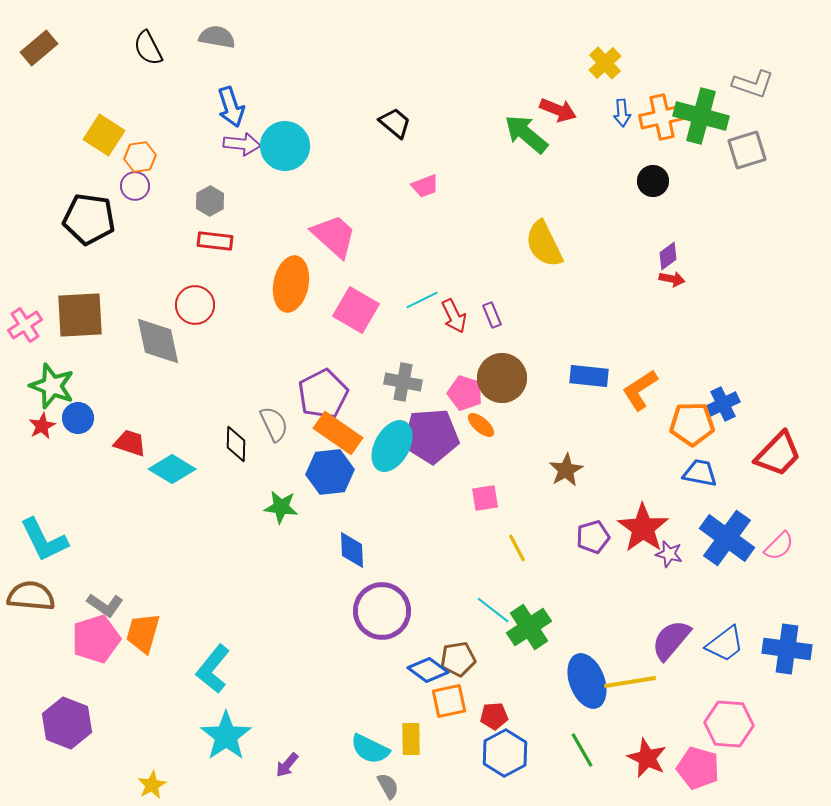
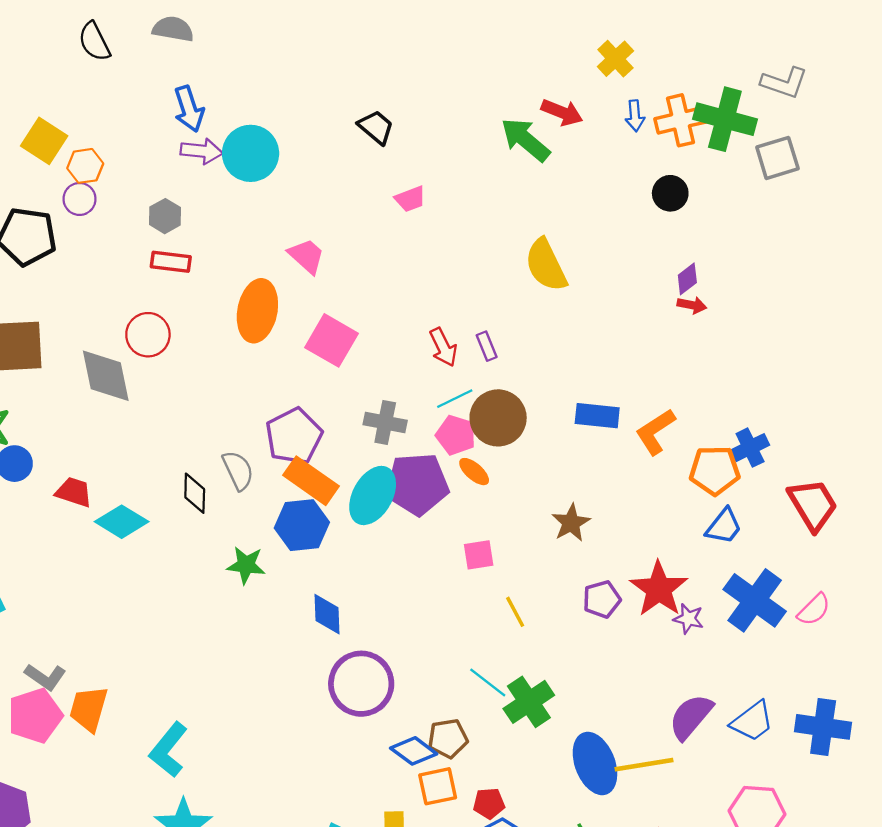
pink trapezoid: (334, 236) -> (306, 256), size x0.7
cyan line: (422, 300) -> (455, 399), moved
red trapezoid: (778, 454) -> (813, 505), turned -75
blue trapezoid: (700, 473) -> (724, 526), turned 117

